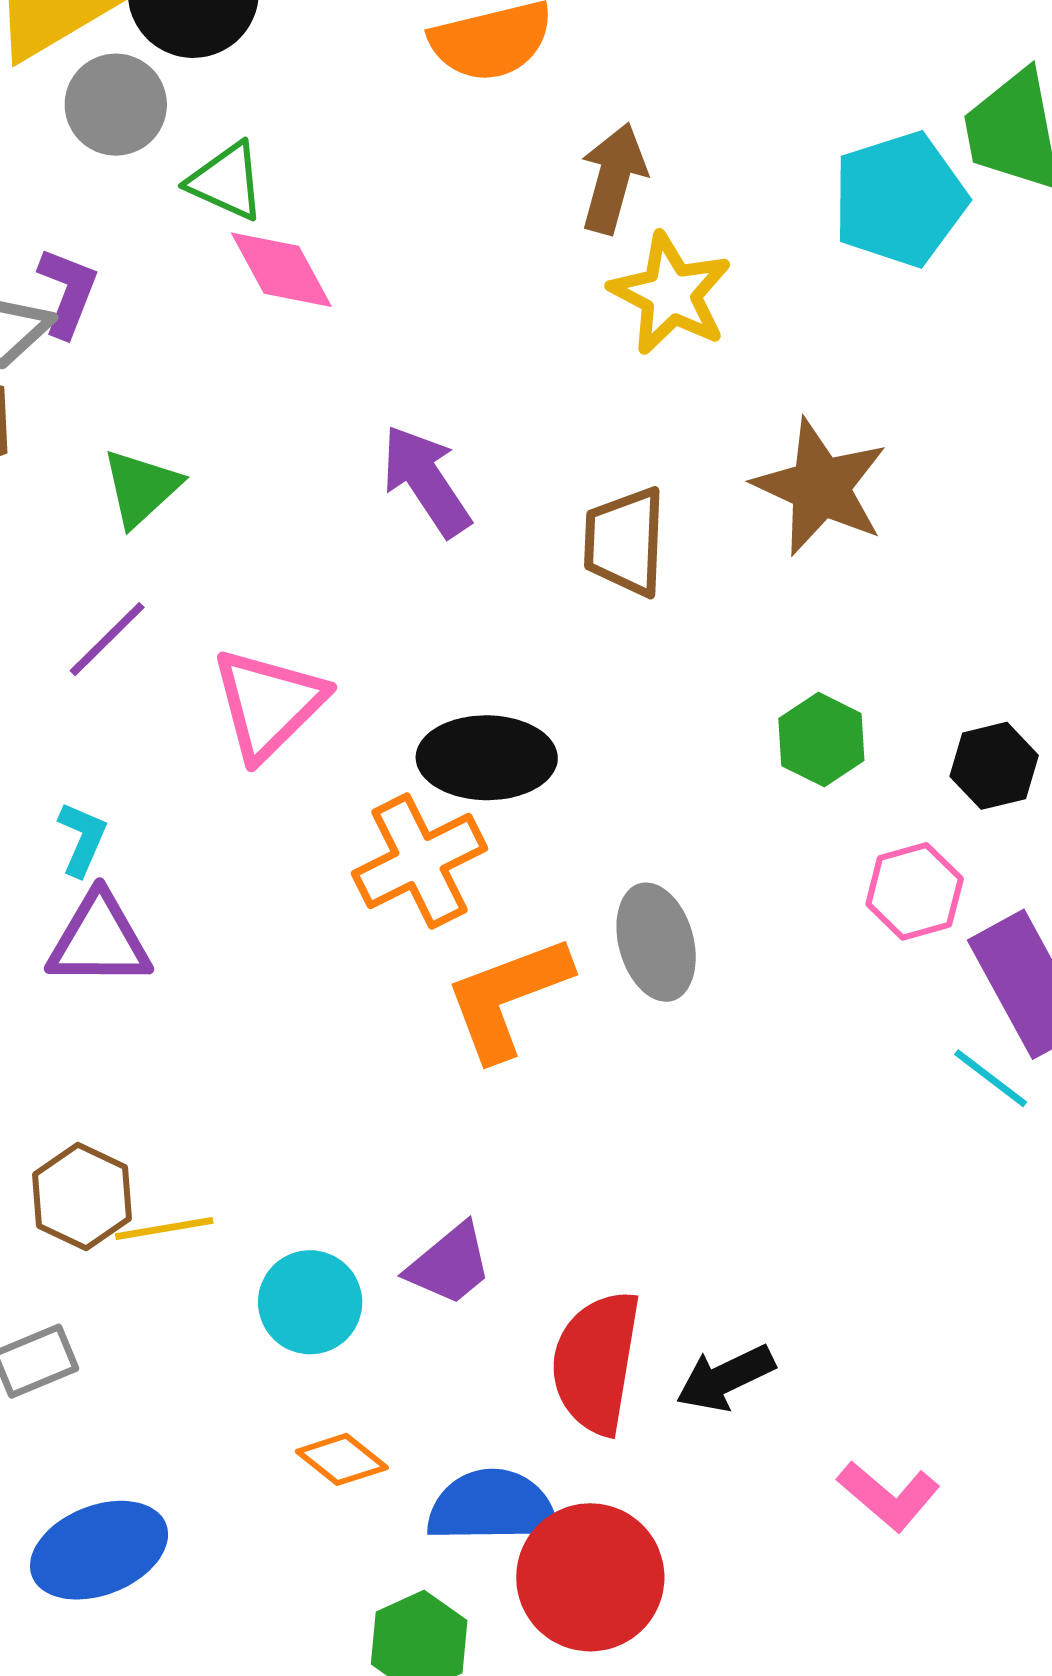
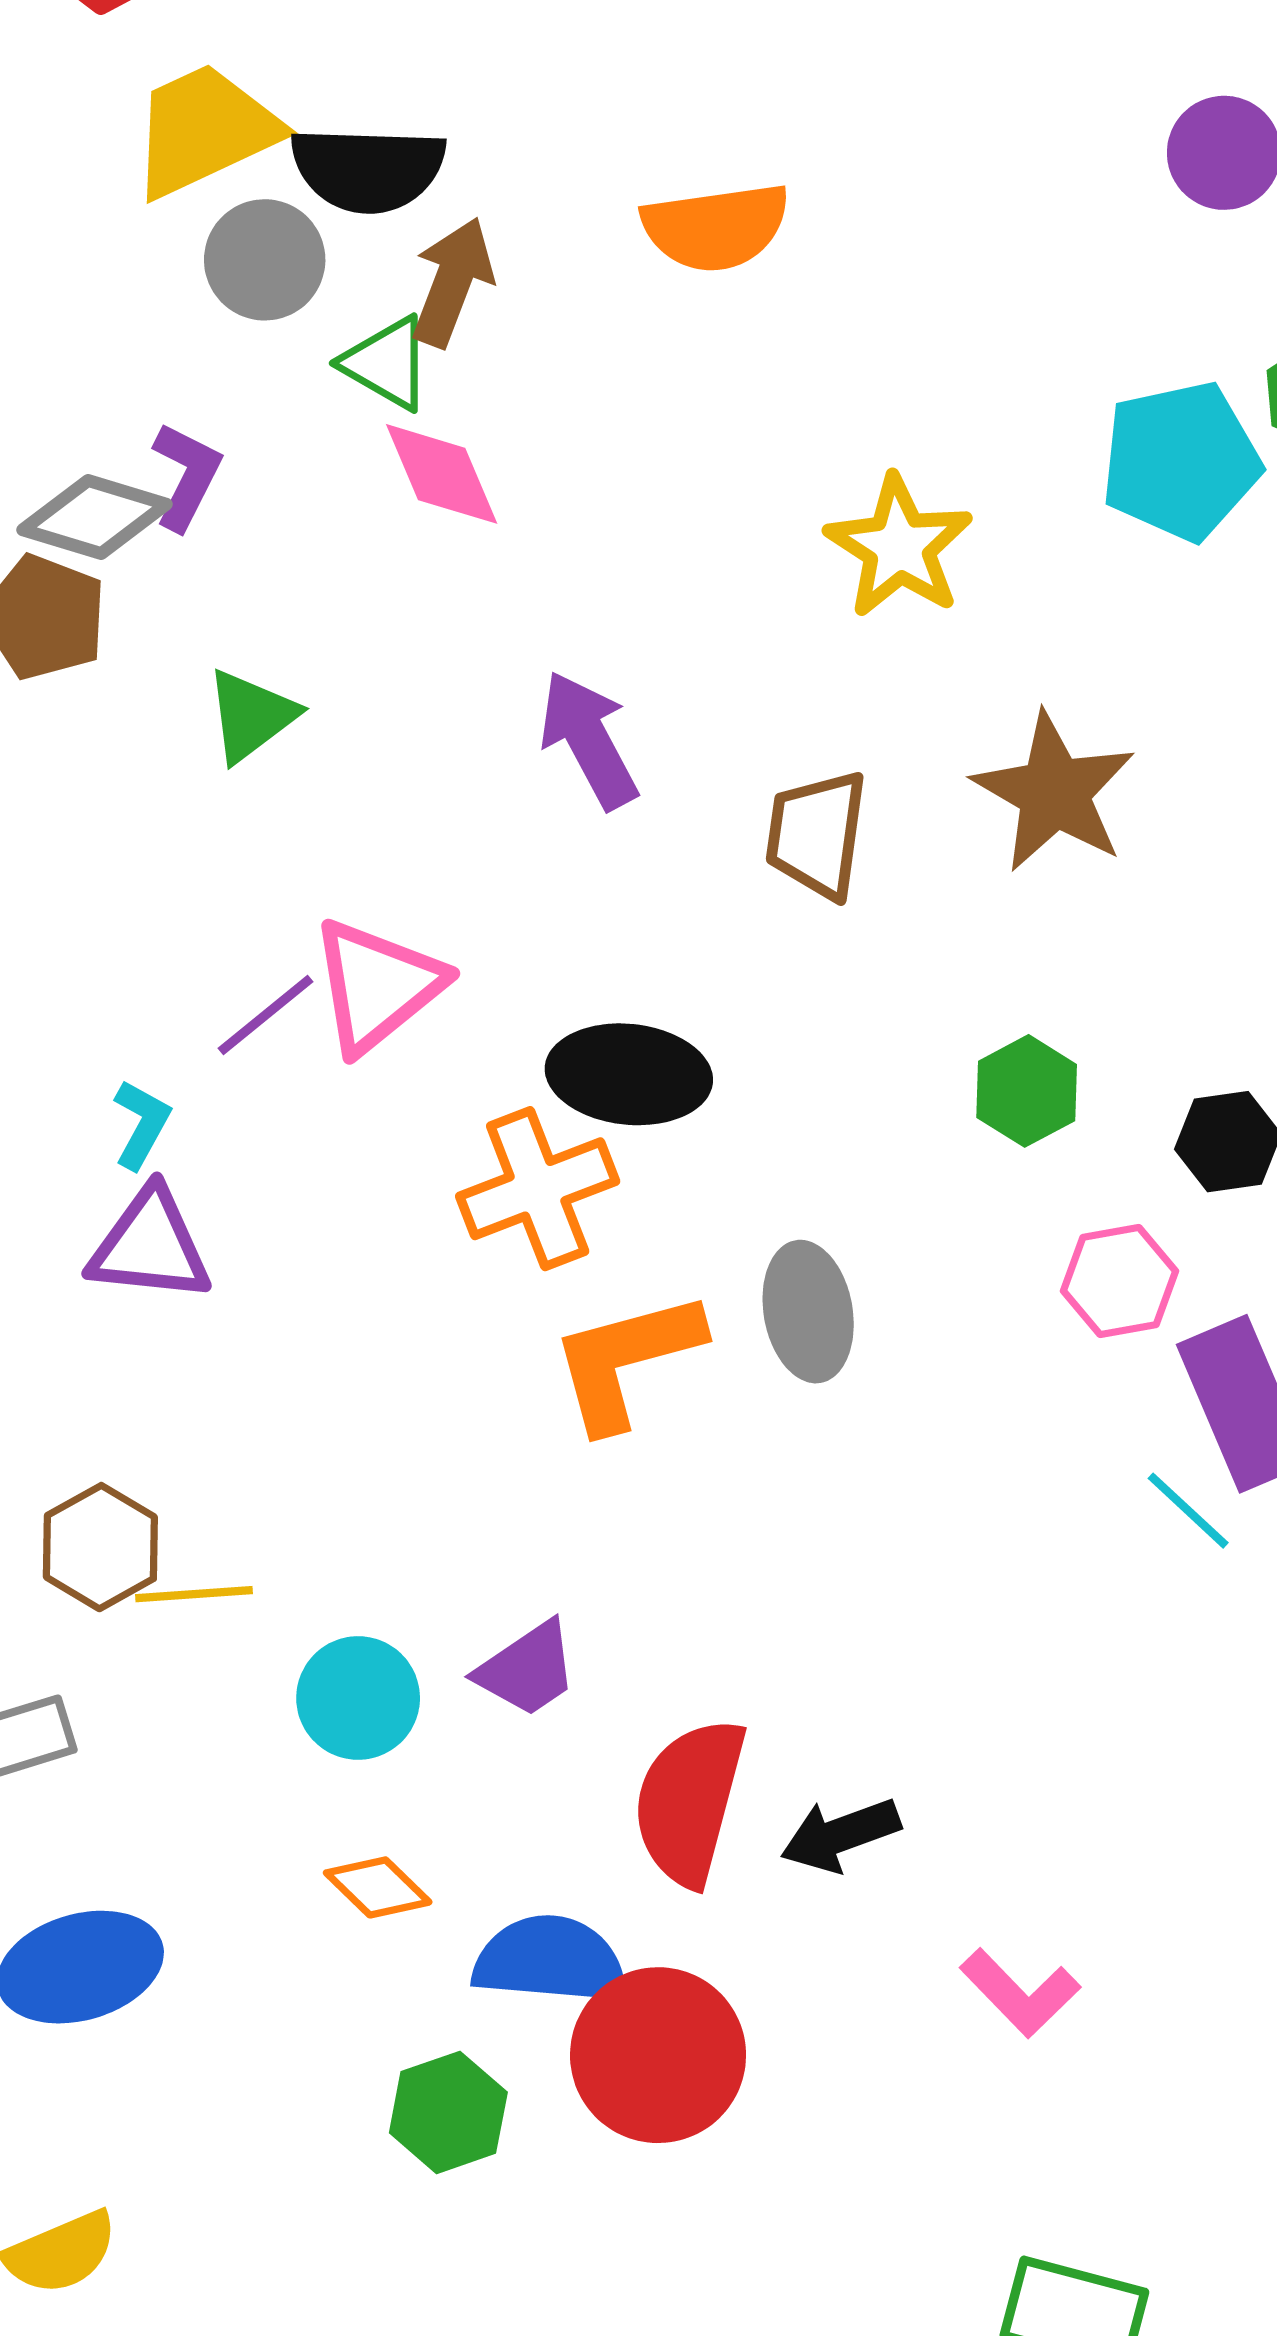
brown arrow: (613, 178) -> (452, 282), moved
purple line: (107, 639) -> (265, 1015), moved

